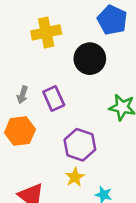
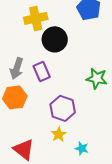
black circle: (90, 59) -> (55, 39), moved
gray arrow: (22, 95) -> (17, 68), size x1.5

